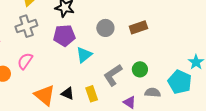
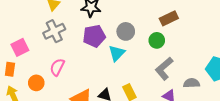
gray circle: (105, 28) -> (126, 31), moved
green circle: (140, 69) -> (157, 40), moved
gray L-shape: (113, 75) -> (164, 69), moved

